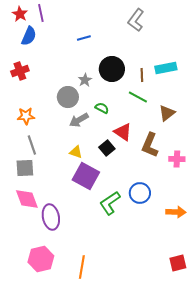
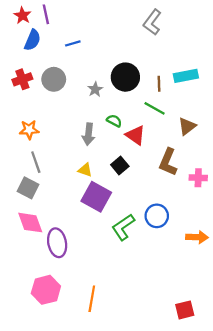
blue line: (84, 38) -> (73, 43), moved
gray circle: (68, 97) -> (54, 79), moved
gray arrow: (79, 120) -> (88, 134), turned -54
red triangle: (123, 132) -> (135, 135), moved
gray square: (25, 168) -> (28, 188), turned 30
red square: (178, 263) -> (185, 310), moved

